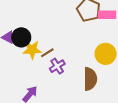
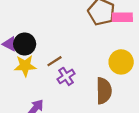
yellow star: (32, 50) -> (25, 66), moved

